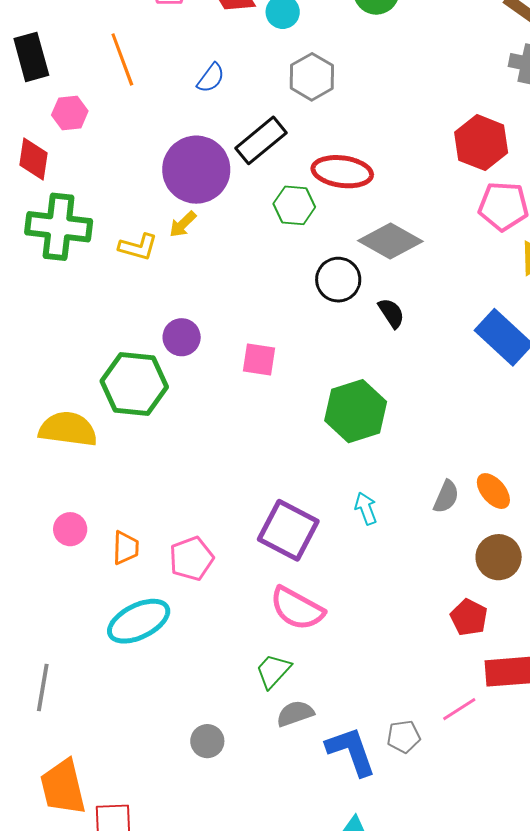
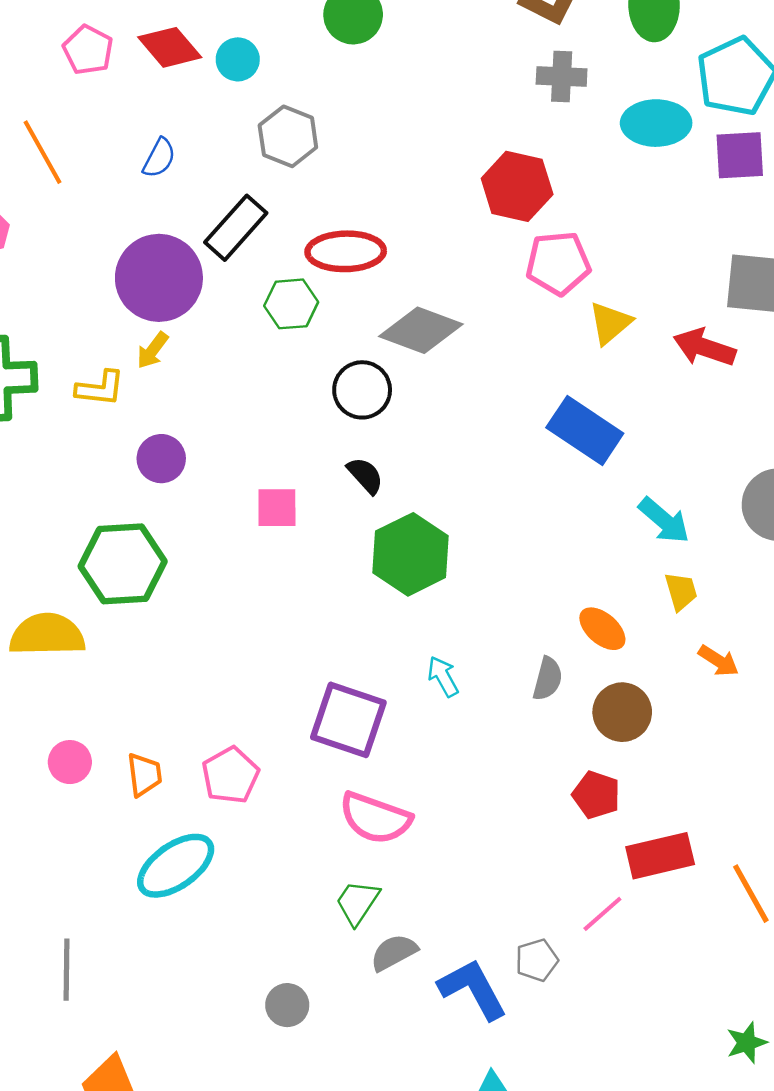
black semicircle: (391, 313) -> (365, 475), moved
purple circle: (182, 337) -> (161, 459), moved
gray semicircle: (446, 497) -> (548, 679), moved

